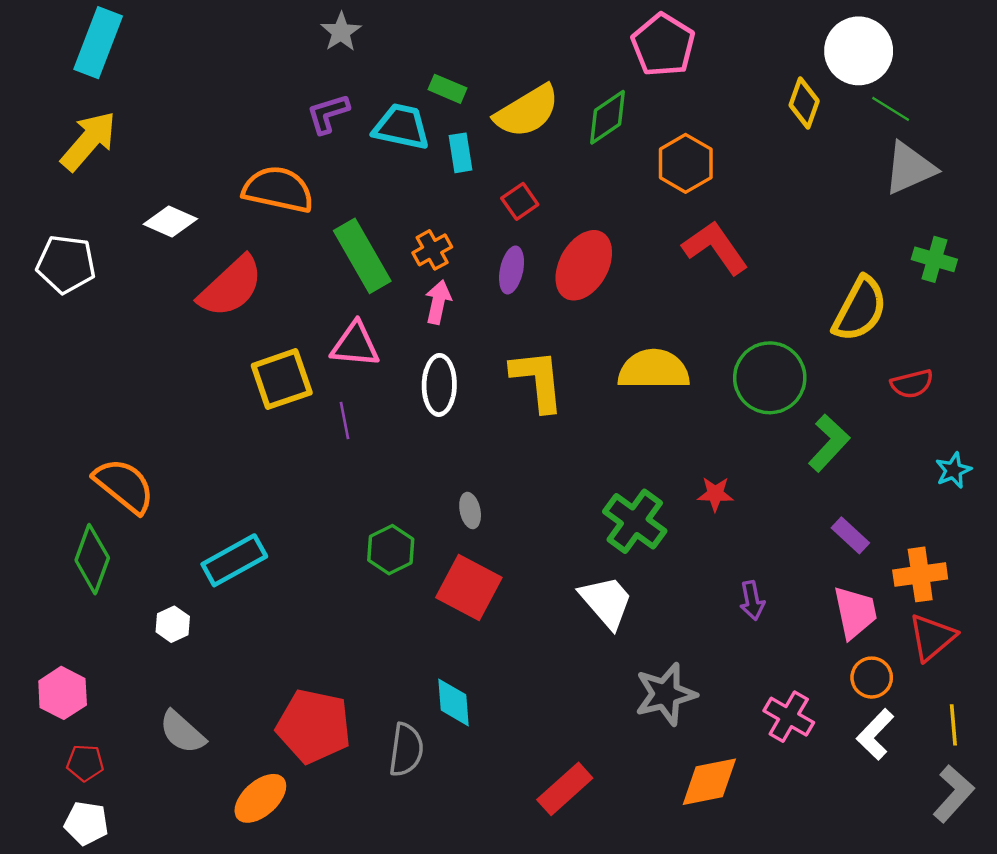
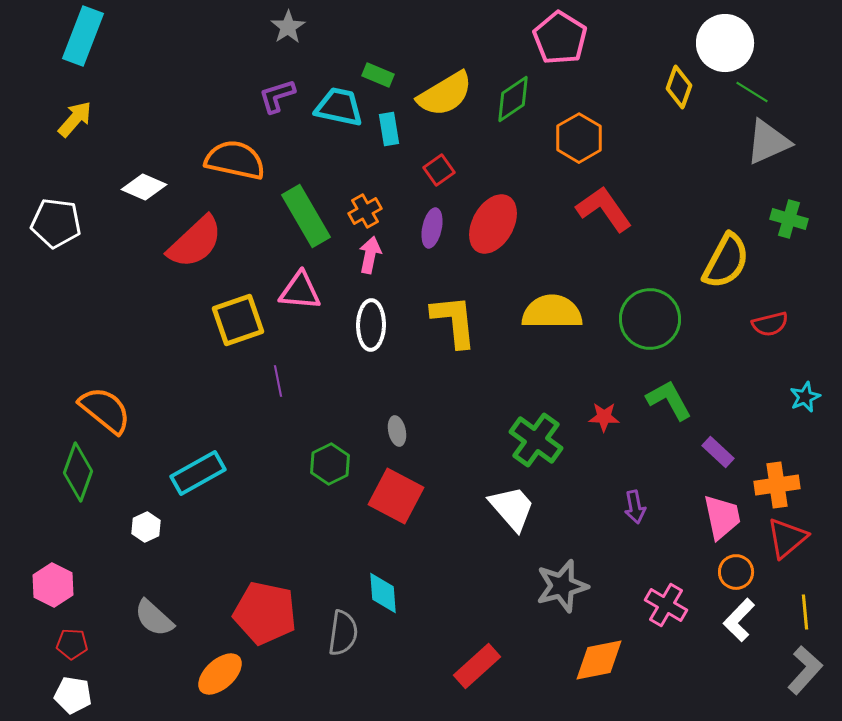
yellow arrow: (89, 141) -> (75, 119), size x0.7
purple line: (345, 420) -> (278, 381), moved
green L-shape: (829, 443) -> (669, 400), moved, turned -72

